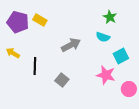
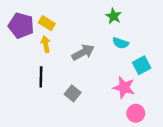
green star: (110, 17) -> (114, 16), moved
yellow arrow: (13, 53) -> (46, 44), moved, turned 48
pink circle: (129, 89) -> (136, 113), moved

